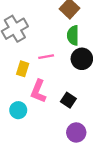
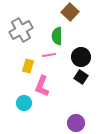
green semicircle: (73, 35) -> (57, 36), moved
black square: (68, 100) -> (81, 77), moved

